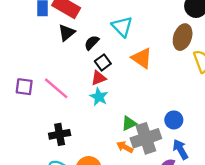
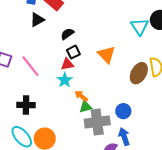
cyan triangle: (122, 27) -> (139, 27), moved
black triangle: (67, 33) -> (37, 20), moved
brown ellipse: (183, 37) -> (139, 73), moved
orange arrow: (125, 147) -> (81, 96), moved

